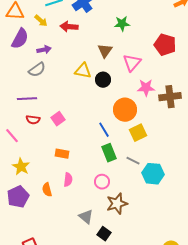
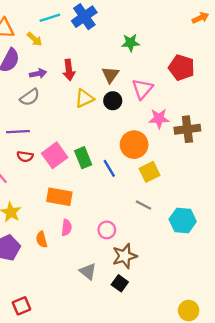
red arrow: (69, 27) -> (69, 70), moved, turned -102
yellow triangle: (83, 71) -> (84, 98), turned -36
black circle: (103, 80) -> (113, 101), moved
pink square: (58, 119) -> (55, 155), size x1.5
green rectangle: (109, 153) -> (83, 158), moved
orange rectangle: (62, 154) -> (59, 197), size x1.5
cyan hexagon: (153, 174) -> (183, 220), moved
black square: (104, 234) -> (120, 283), moved

